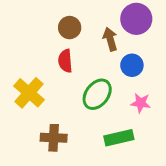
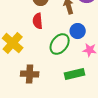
blue circle: (132, 65) -> (78, 31), moved

